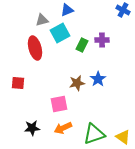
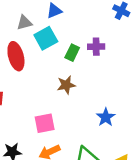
blue star: (98, 79) -> (106, 117), moved
brown star: (77, 83) -> (66, 85), moved

